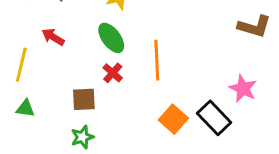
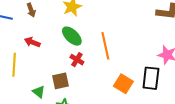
green triangle: (25, 108) -> (39, 92), moved, turned 40
black rectangle: (214, 118) -> (151, 78), turned 60

